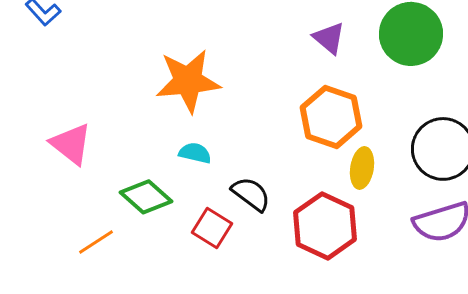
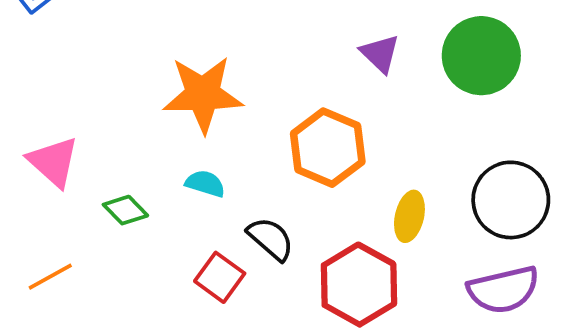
orange hexagon: (331, 117) -> (328, 148), moved
green diamond: (146, 197) -> (125, 210), moved, size x0.7
orange line: (96, 242) -> (50, 277), moved

